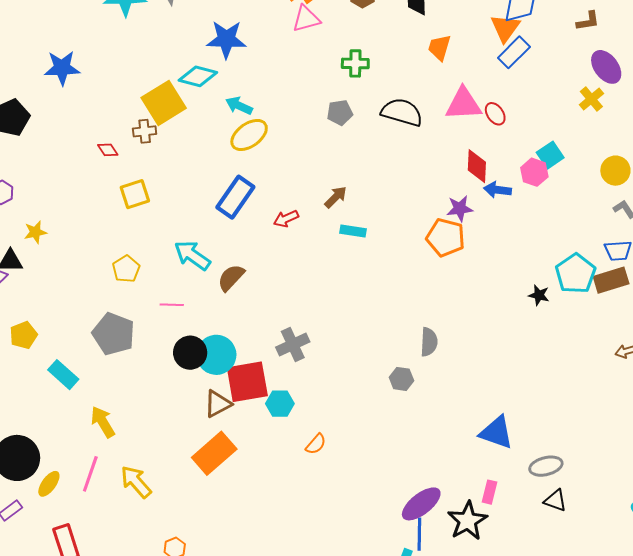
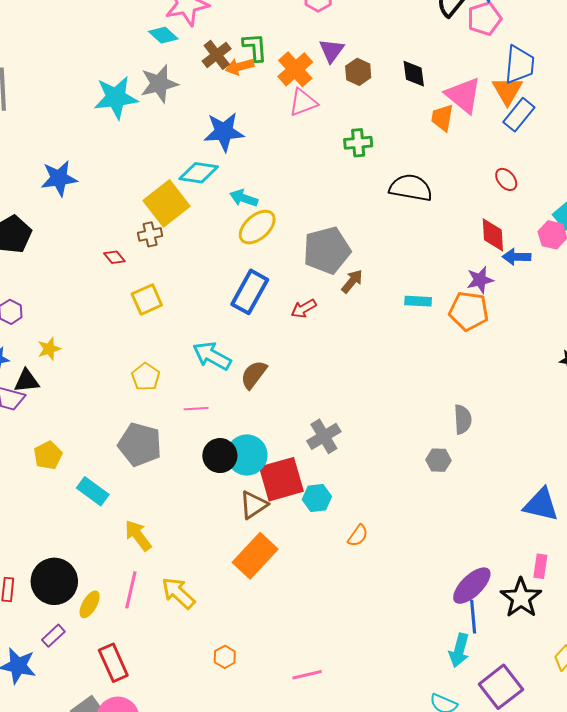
pink triangle: (463, 104) -> (463, 95), moved, turned 48
gray pentagon: (340, 113) -> (327, 250), moved, size x1.8
cyan rectangle: (353, 231) -> (418, 301), moved

